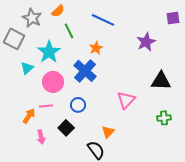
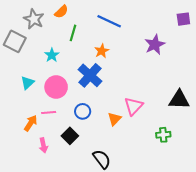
green line: (69, 31) -> (73, 33), turned 42
cyan star: (49, 52) -> (52, 55), size x0.6
cyan triangle: (27, 68) -> (27, 83), moved
black triangle: (161, 81) -> (179, 100), moved
green cross: (164, 118) -> (163, 135), moved
orange triangle: (108, 132) -> (114, 119), moved

